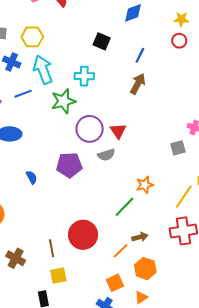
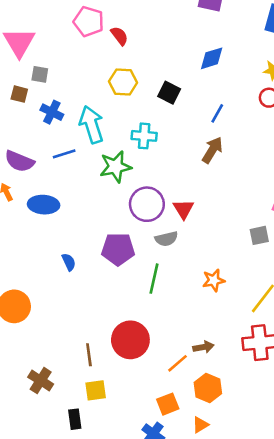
yellow hexagon: (32, 37) -> (123, 82), moved
green line: (125, 207) -> (154, 279), moved, turned -35
brown cross: (16, 258) -> (41, 381), moved

